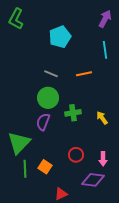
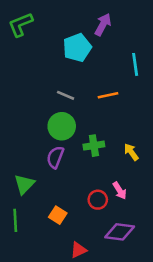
green L-shape: (16, 19) -> (20, 24), turned 40
purple arrow: (105, 19) -> (103, 24), moved
green triangle: (19, 143) -> (24, 184), size x0.7
pink arrow: (103, 159) -> (120, 191), moved, turned -32
green line: (25, 169) -> (15, 220), moved

